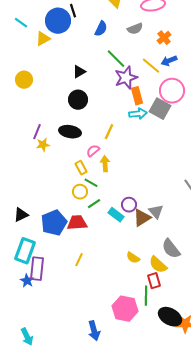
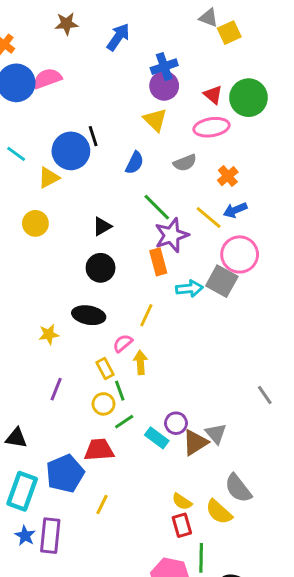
yellow circle: (24, 80) -> (35, 223), moved
orange rectangle: (137, 96) -> (158, 262), moved
purple line: (37, 132) -> (56, 389), moved
green line: (91, 183) -> (120, 391), turned 40
black triangle: (21, 215) -> (16, 438), turned 35
blue pentagon: (54, 223) -> (65, 473), moved
purple rectangle: (37, 269) -> (50, 536), moved
red rectangle: (154, 281) -> (182, 525), moved

